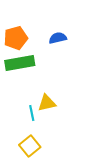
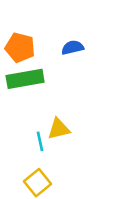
orange pentagon: (16, 38) -> (20, 48), turned 30

